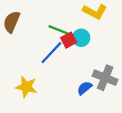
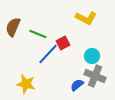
green line: (58, 30) -> (38, 34), moved
cyan circle: (81, 38) -> (92, 56), moved

